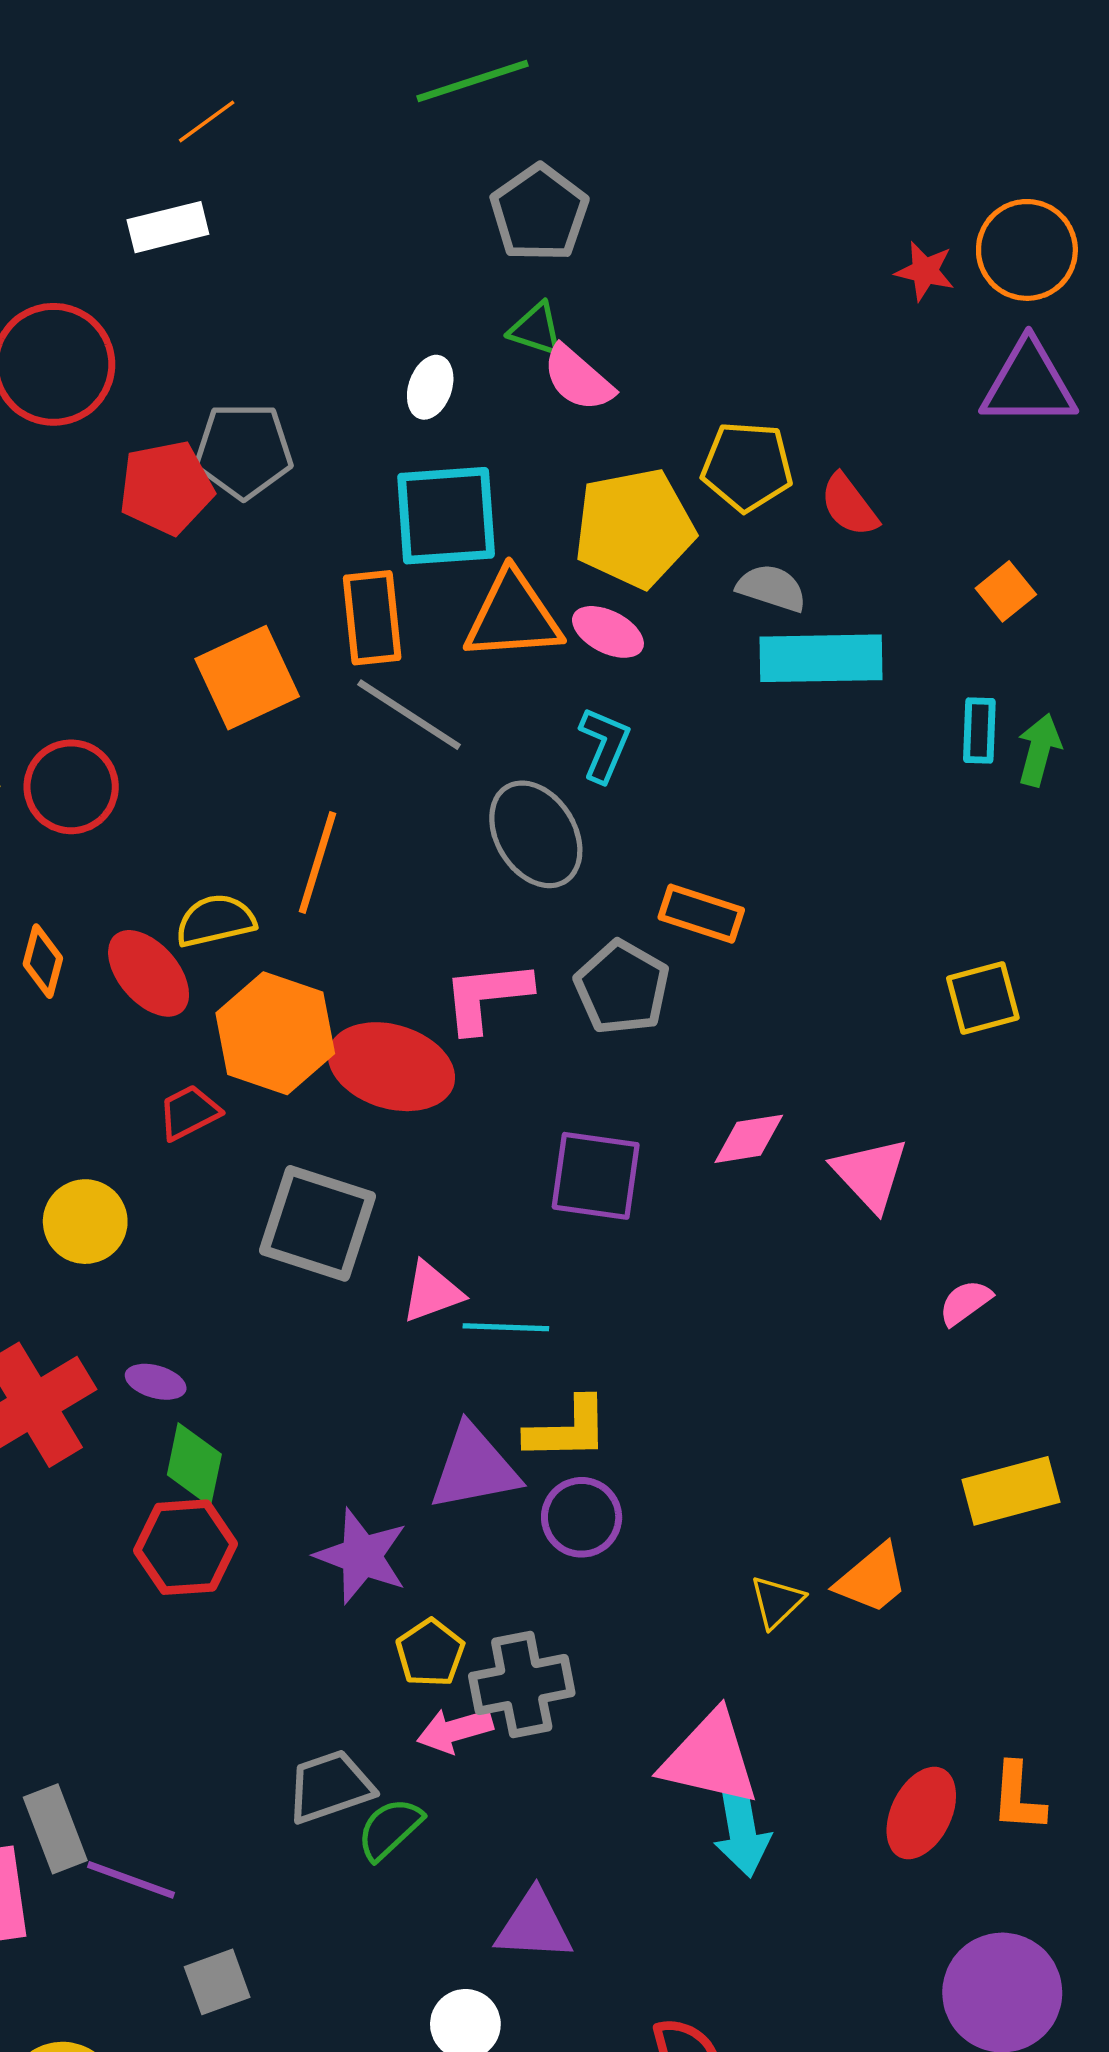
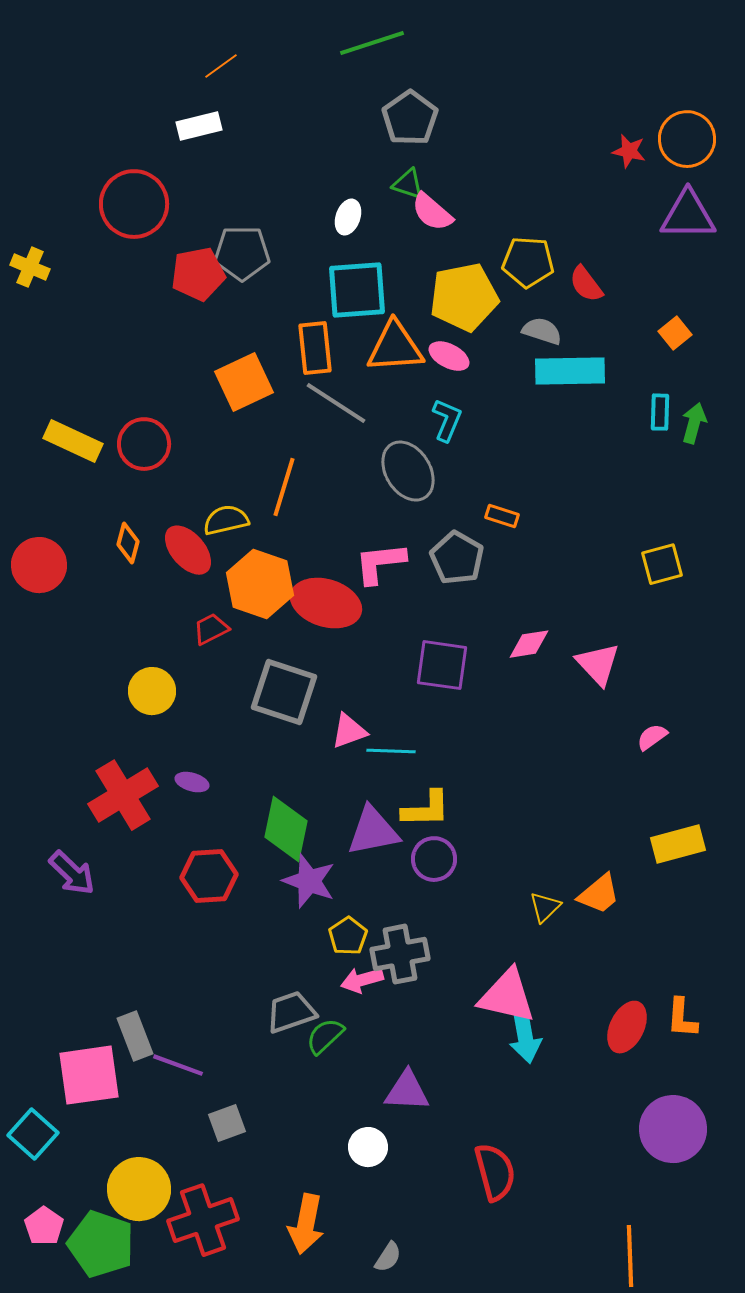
orange rectangle: (701, 914) -> (502, 516), size x0.7
green diamond: (194, 1464) -> (286, 829), moved, size x1.4

